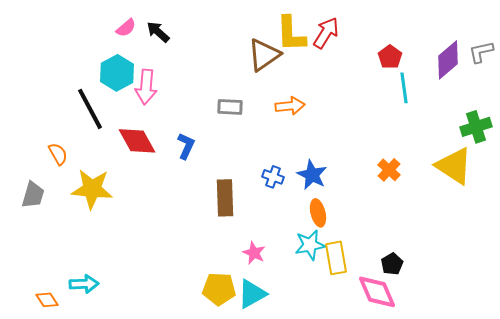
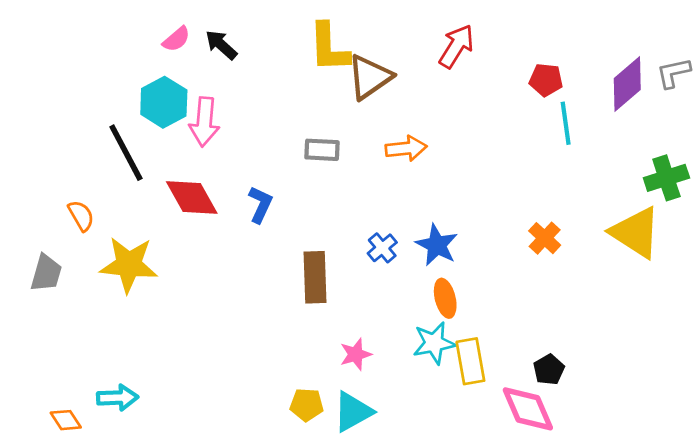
yellow L-shape: (291, 34) -> (329, 48), moved
red pentagon: (390, 57) -> (546, 80), turned -30
blue cross: (273, 177) -> (382, 248), turned 30
pink star: (254, 253) -> (356, 354), turned 30
yellow pentagon: (219, 289) -> (307, 405), size x0.7

